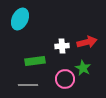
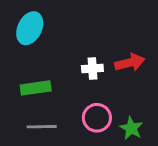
green rectangle: (35, 61) -> (36, 88), moved
green star: (83, 68) -> (131, 128), moved

